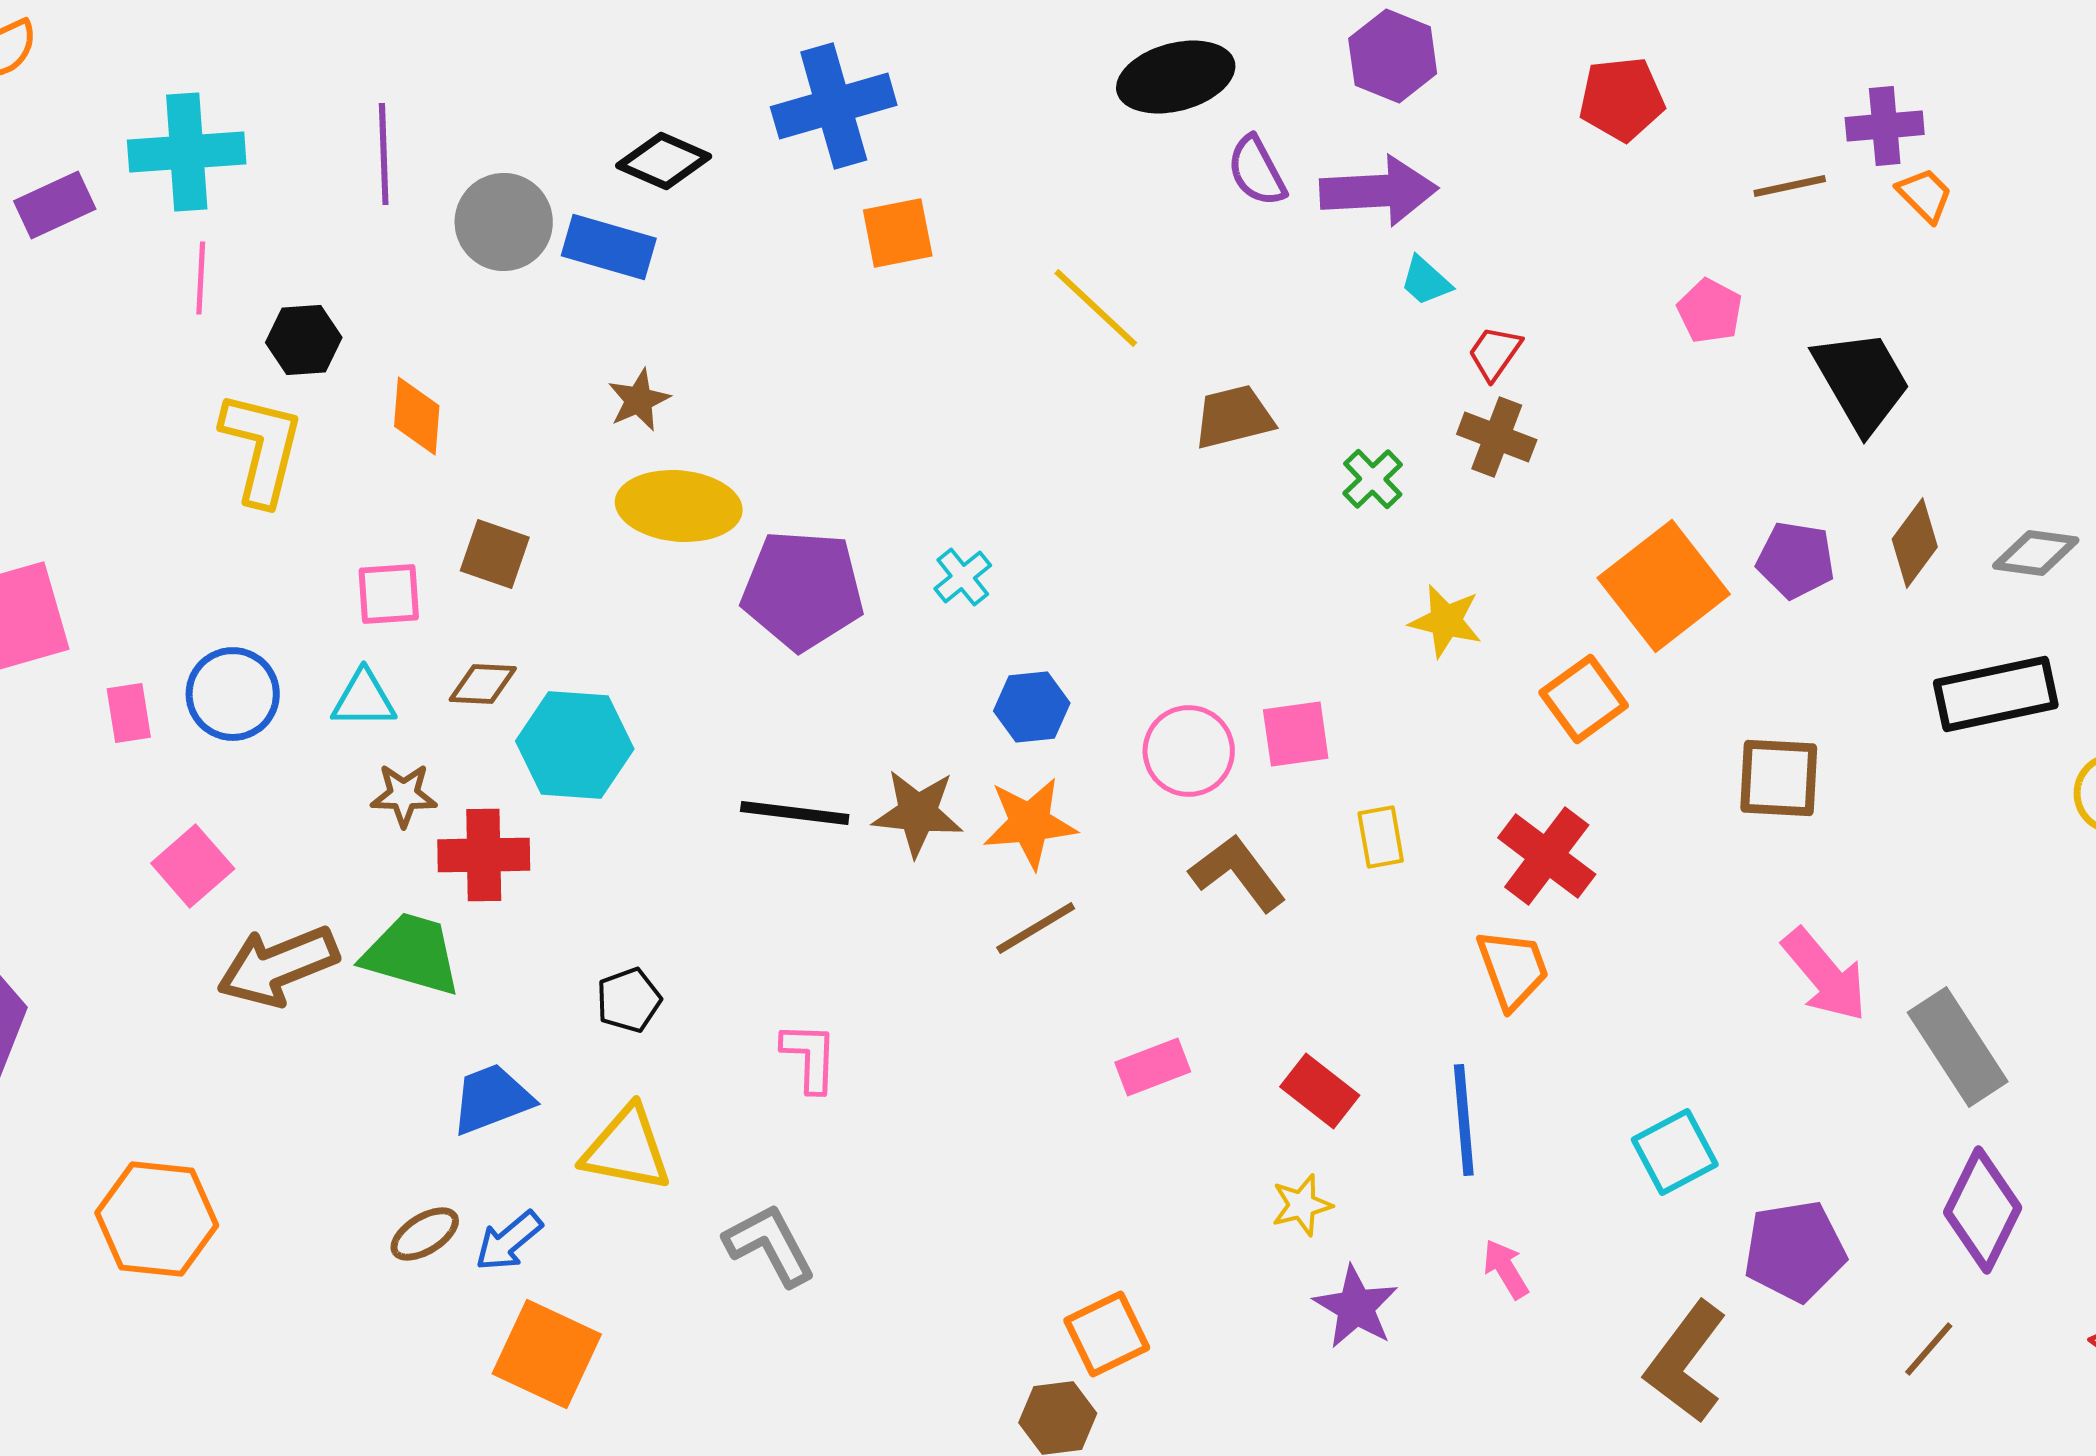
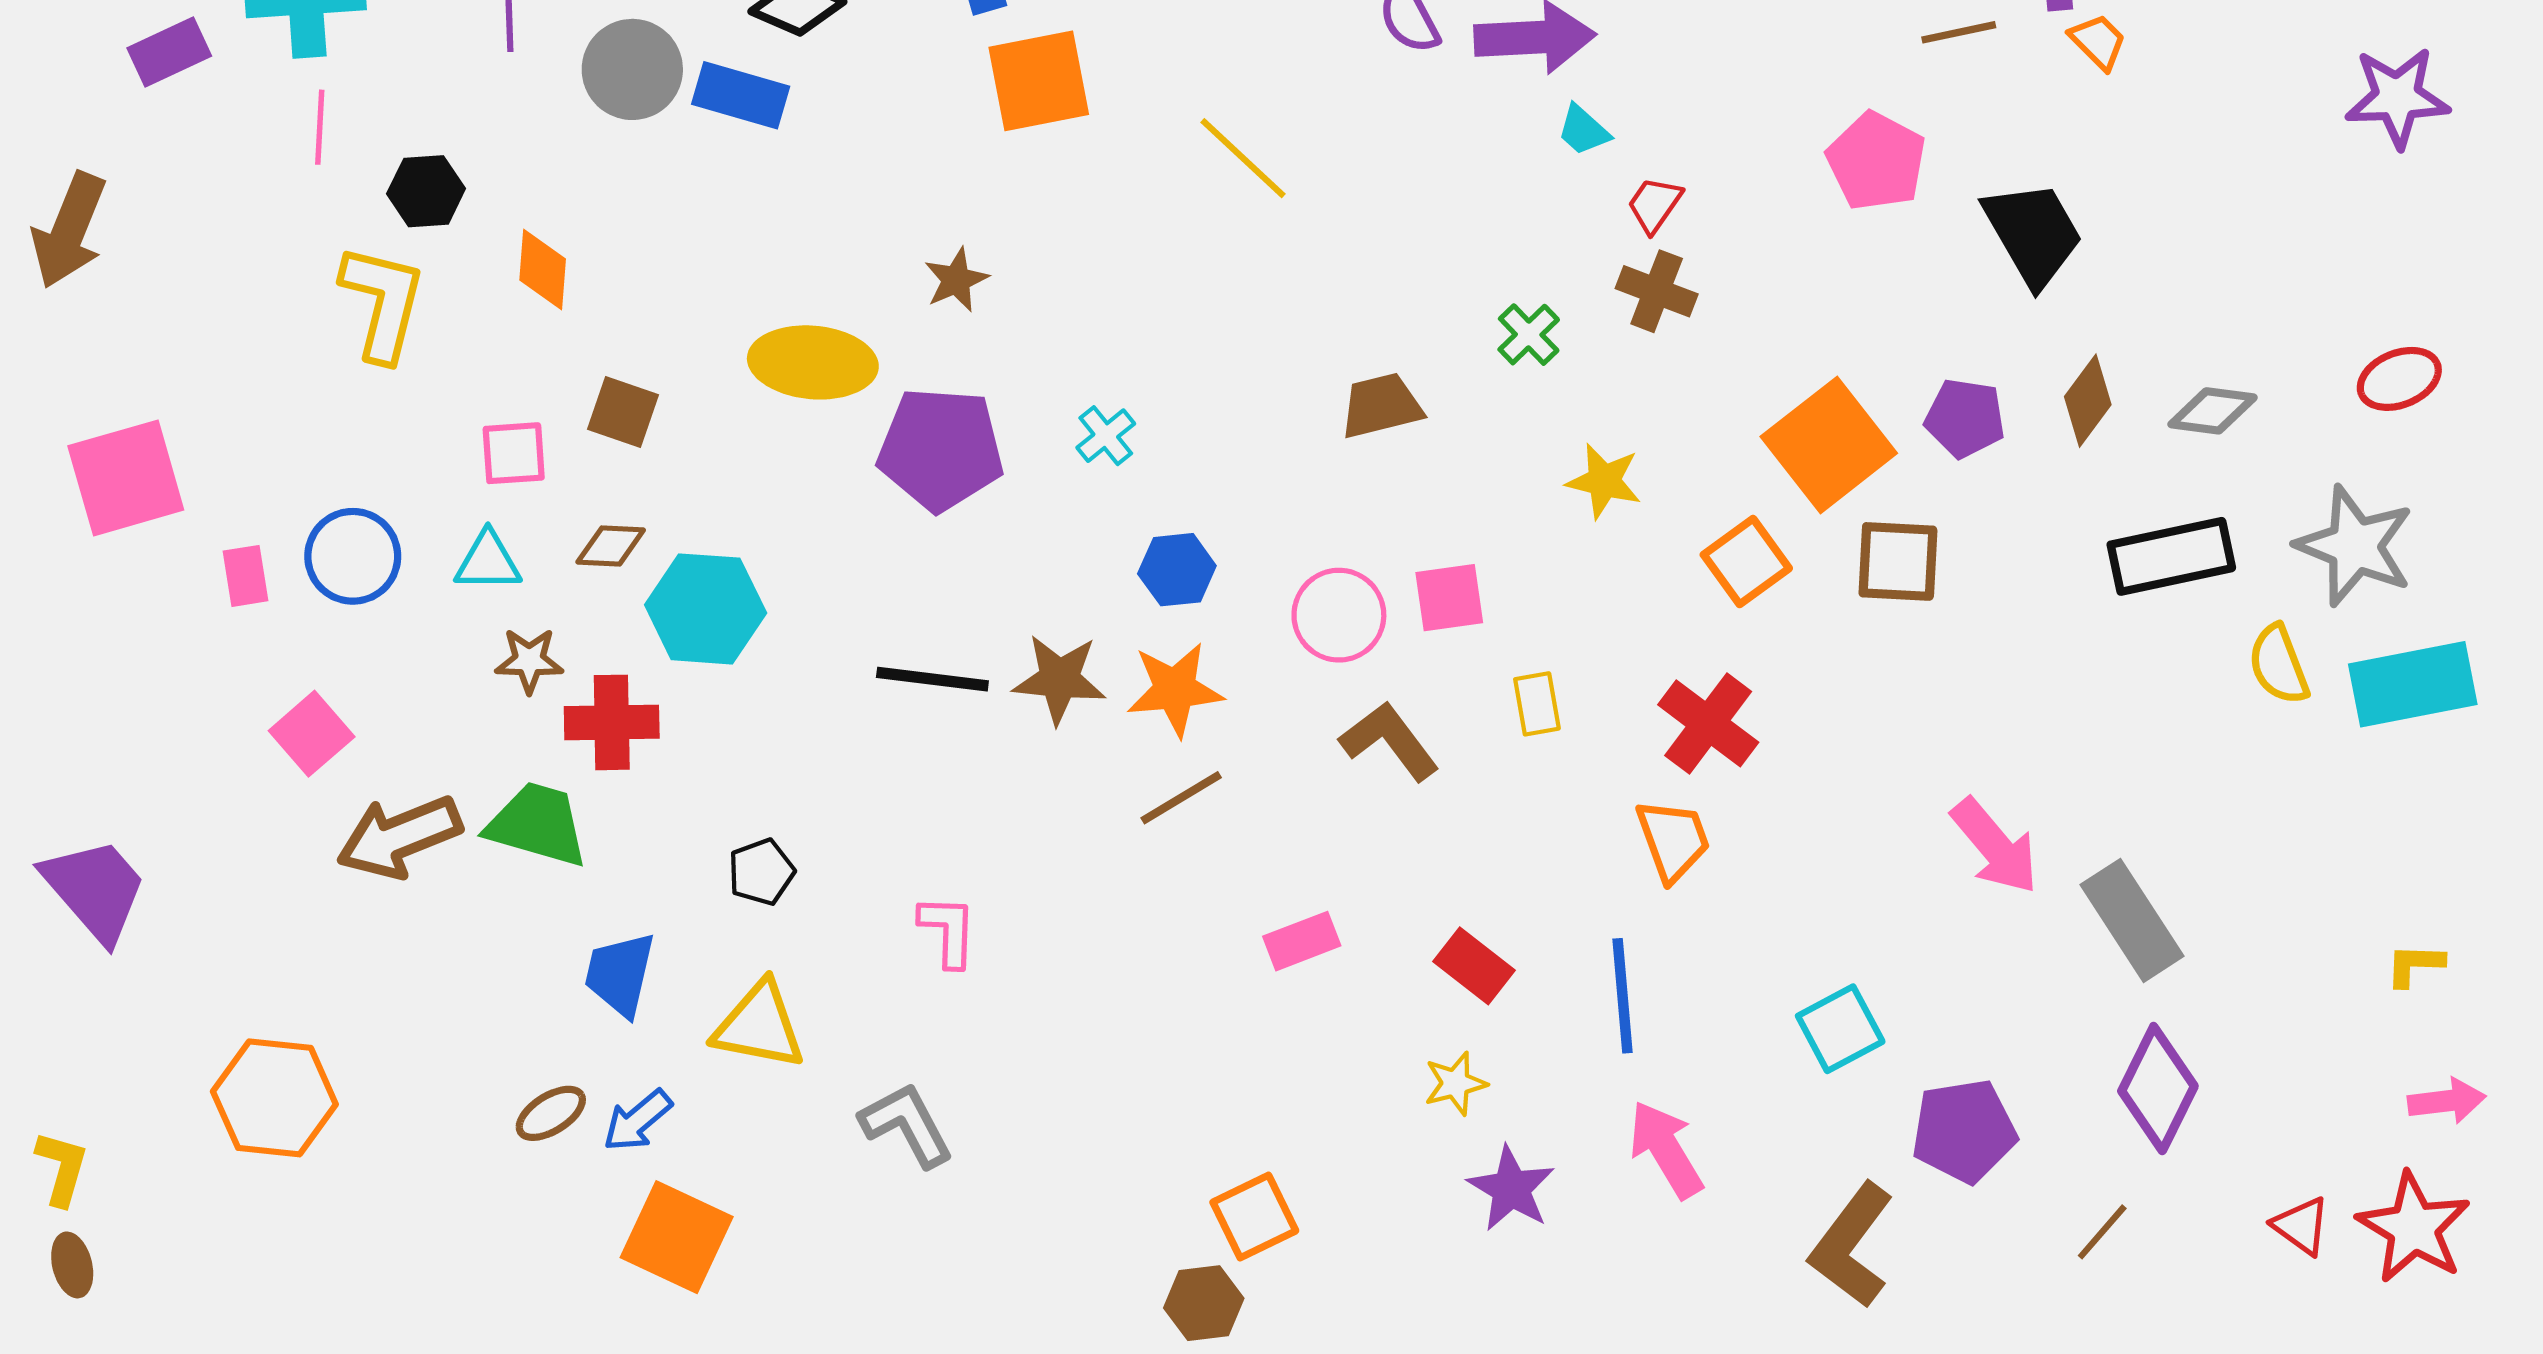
orange square: (898, 233) -> (1039, 81), size x1.4
pink pentagon: (1710, 311) -> (1876, 161), size x1.5
brown star: (639, 400) -> (956, 280), moved
brown trapezoid: (1234, 417) -> (1381, 406), moved
brown square: (1779, 778) -> (1898, 561), moved
blue trapezoid: (492, 1099) -> (620, 974), turned -56
pink arrow: (1506, 1269) -> (1666, 1149), size x1.6

